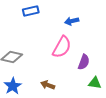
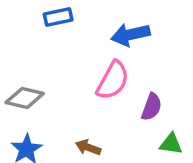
blue arrow: (72, 21) -> (130, 35), size x1.5

